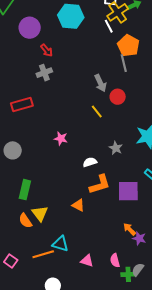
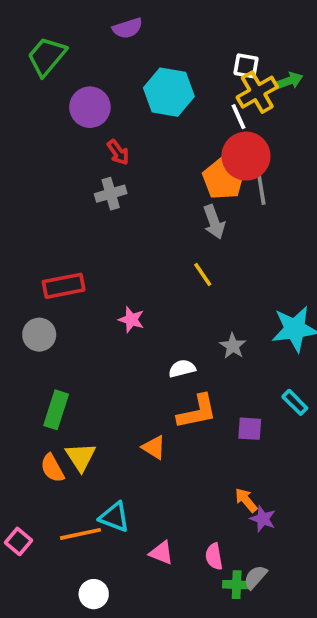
orange pentagon: (128, 46) -> (223, 179), moved
red circle: (118, 97) -> (246, 156), moved, size x1.6
red rectangle: (22, 105) -> (64, 286), moved
purple square: (128, 191) -> (250, 429), size x0.6

